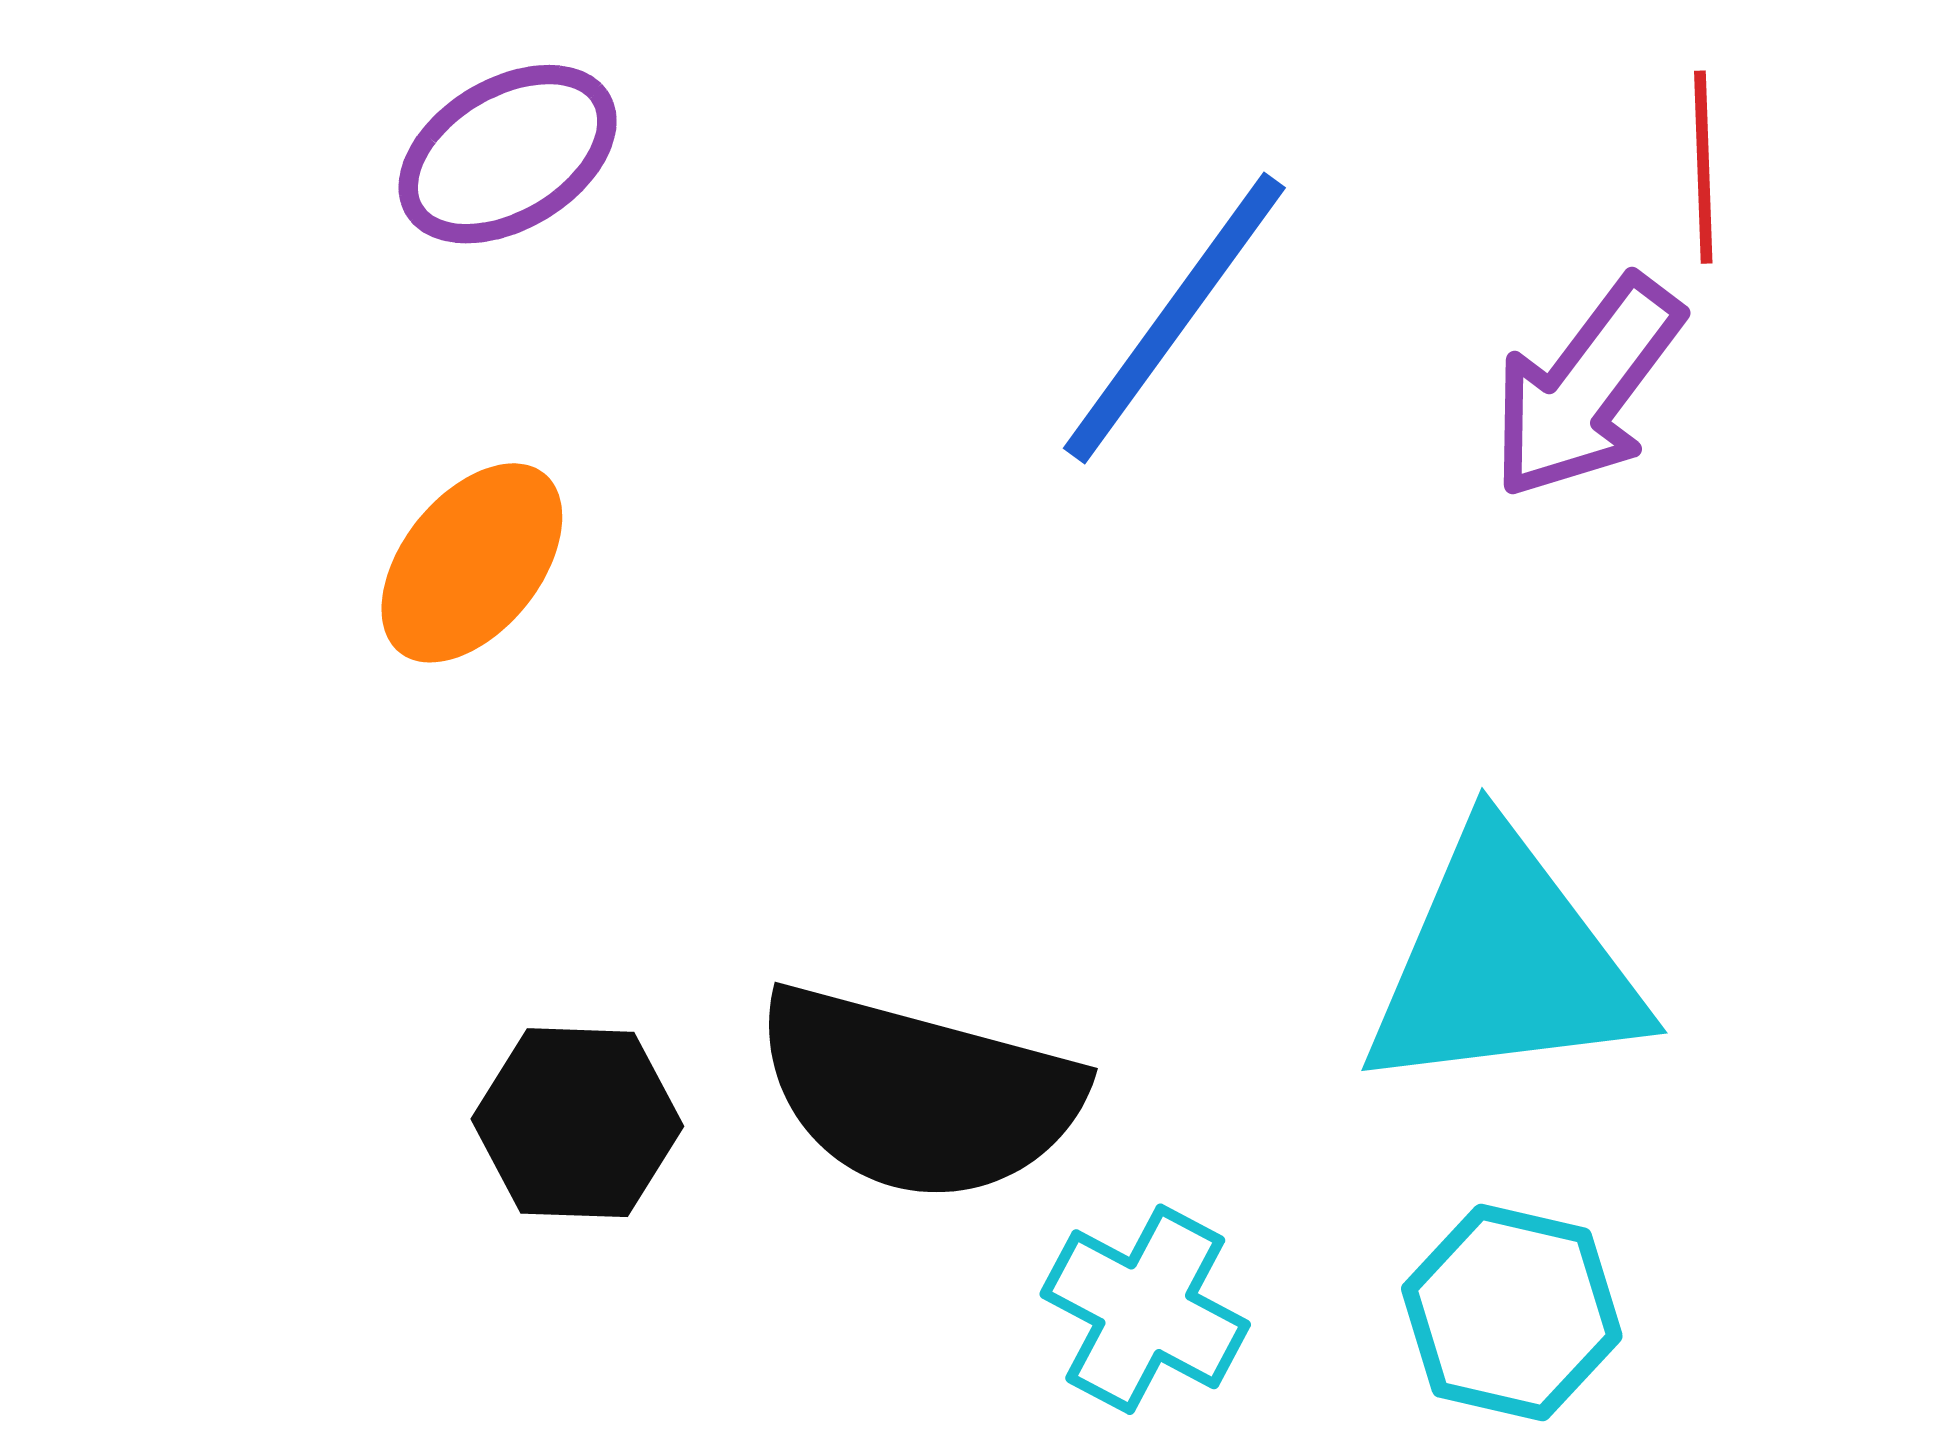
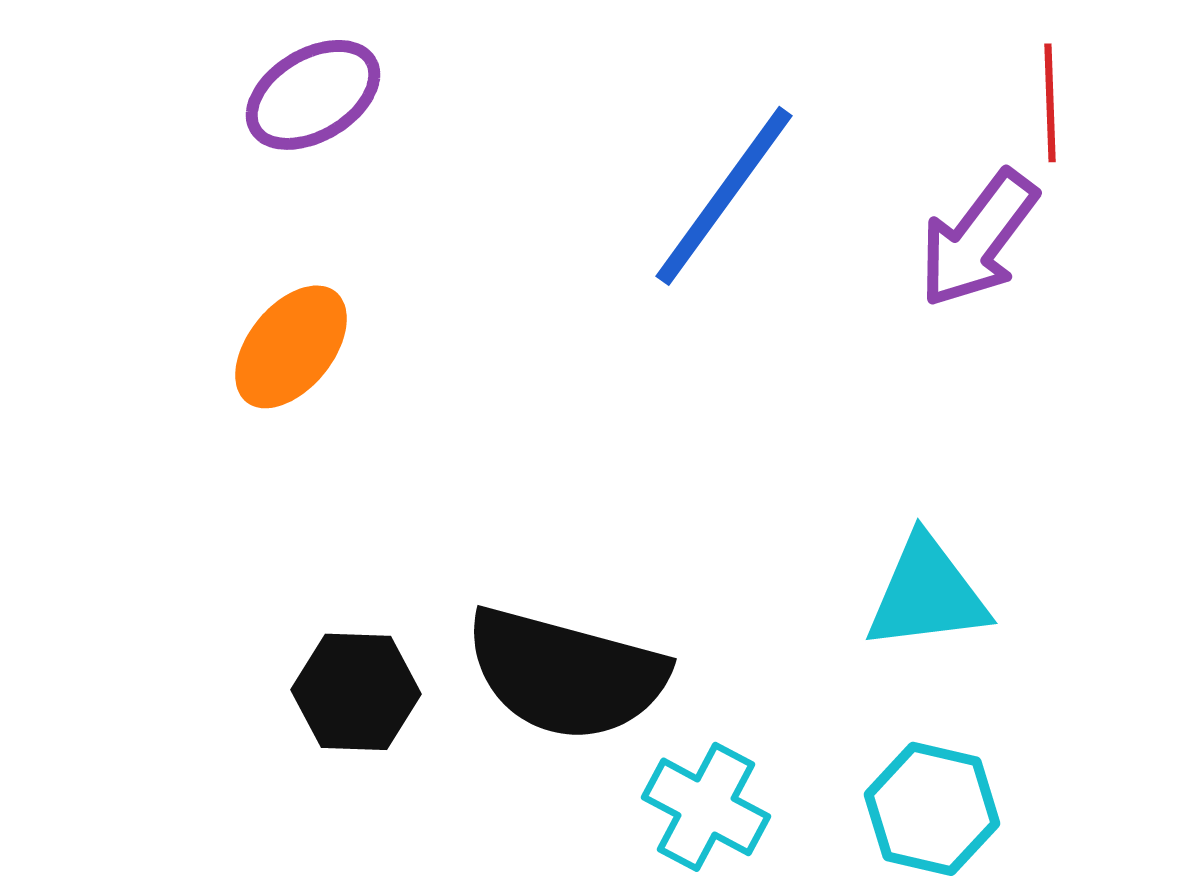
cyan triangle: (1504, 964) -> (927, 594), size x0.7

